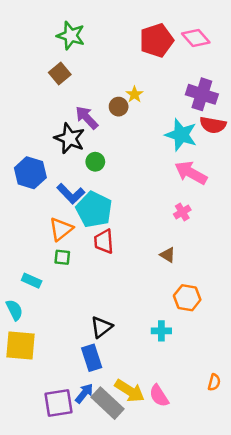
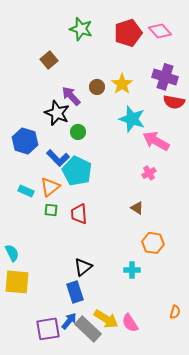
green star: (71, 36) -> (81, 29), moved
yellow star: (134, 94) -> (122, 84), moved, size x1.5
cyan star: (181, 135) -> (132, 119), moved
red trapezoid: (104, 241) -> (79, 214), moved
cyan rectangle: (32, 281) -> (26, 191), moved

